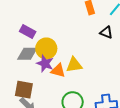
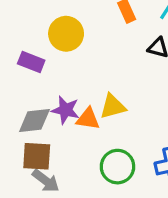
yellow circle: (46, 49) -> (66, 34), moved
gray diamond: (27, 54) -> (34, 120), moved

